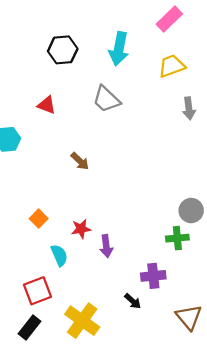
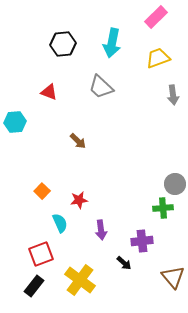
purple arrow: (106, 246) -> (101, 230), moved

